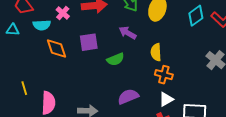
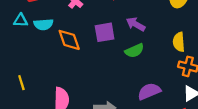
cyan semicircle: (42, 25) -> (43, 24), moved
purple arrow: (128, 33) -> (136, 24), moved
yellow line: (24, 88) -> (21, 83), moved

